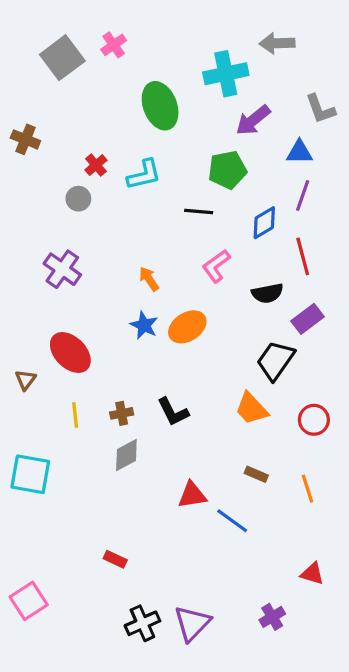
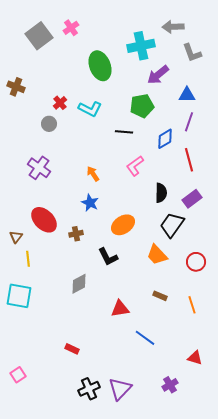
gray L-shape: (320, 109) -> (192, 53), moved
cyan L-shape: (144, 175) -> (90, 109), turned 40
black semicircle: (267, 293) -> (161, 193), moved, turned -78
orange ellipse: (187, 327) -> (123, 225), moved
brown cross: (122, 413) -> (76, 234), moved
yellow line: (75, 415) -> (28, 259), moved
blue line: (232, 521) -> (145, 338), moved
pink square: (29, 601) -> (18, 375), size x0.7

